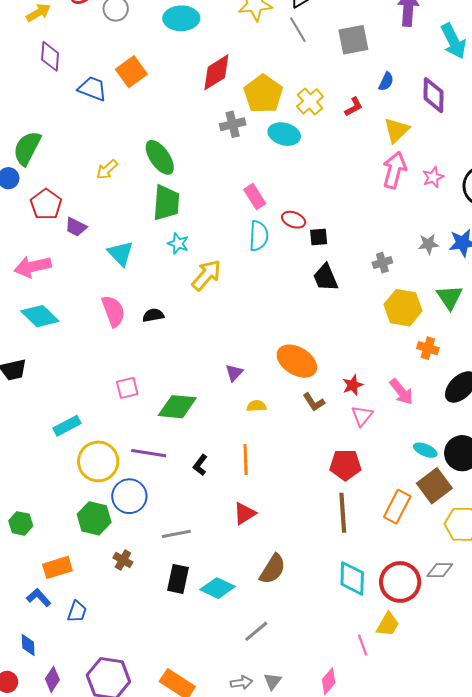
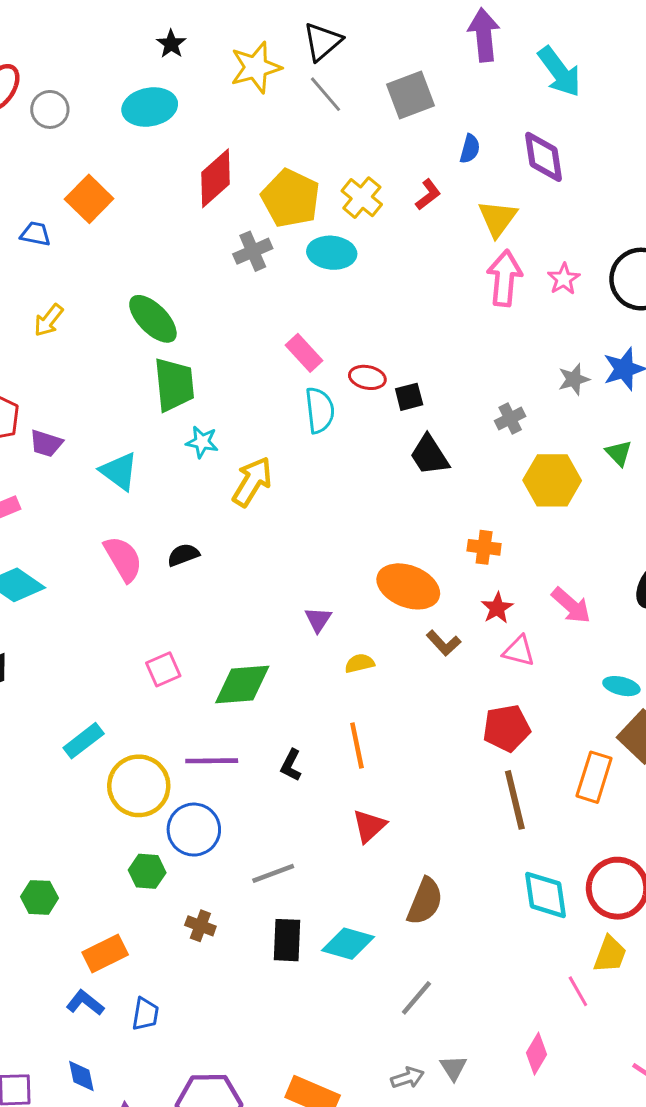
blue trapezoid: (92, 89) -> (35, 234), size x0.7
yellow arrow: (107, 170) -> (49, 320), moved
green triangle: (450, 297) -> (619, 453), size x0.7
orange cross: (428, 348) -> (484, 547), moved
pink triangle: (362, 416) -> (519, 651), turned -45
green hexagon: (94, 518) -> (147, 871), size x0.7

